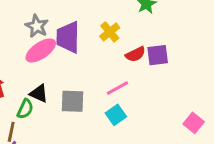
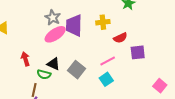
yellow cross: (110, 32) -> (103, 22), turned 32
purple square: (158, 55) -> (138, 52), moved
gray square: (72, 101) -> (77, 70), turned 36
green semicircle: (25, 109) -> (44, 74), turned 80

